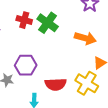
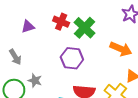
purple hexagon: (26, 65) -> (72, 58), moved

